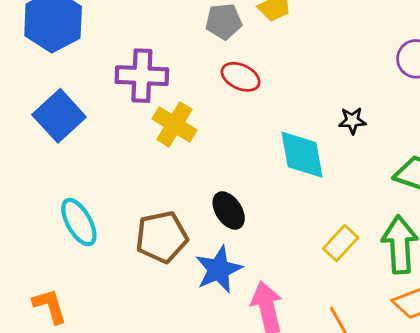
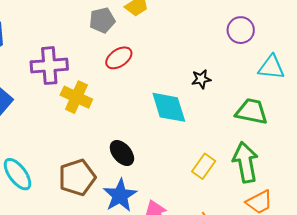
red ellipse: (241, 77) -> (119, 58), turned -52

